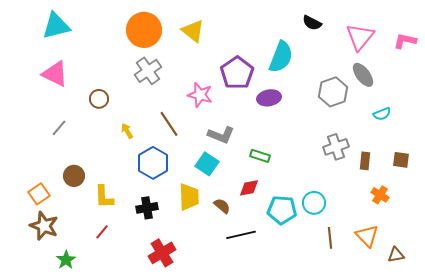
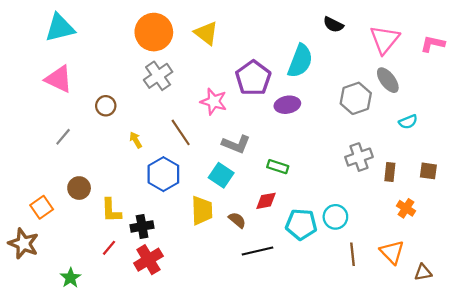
black cross: (147, 208) -> (142, 226), moved
brown star: (44, 226) -> (23, 244), moved
red cross: (162, 253) -> (148, 260), moved

